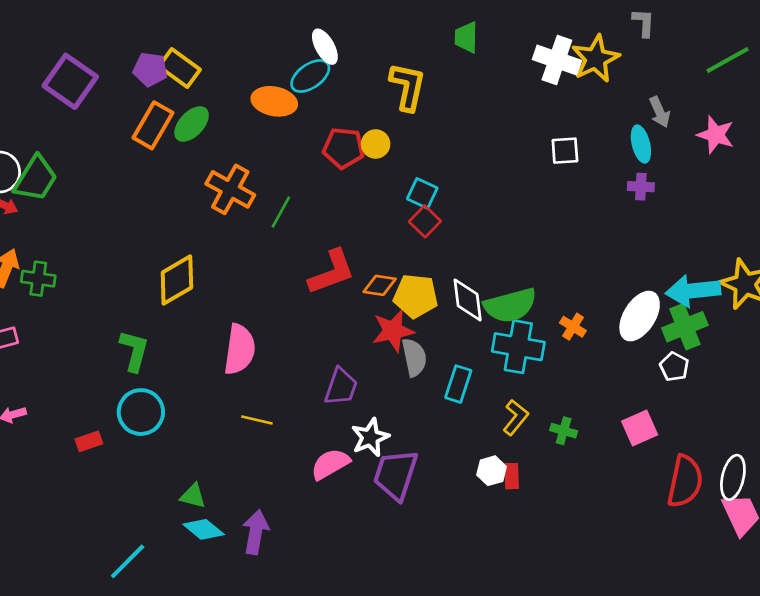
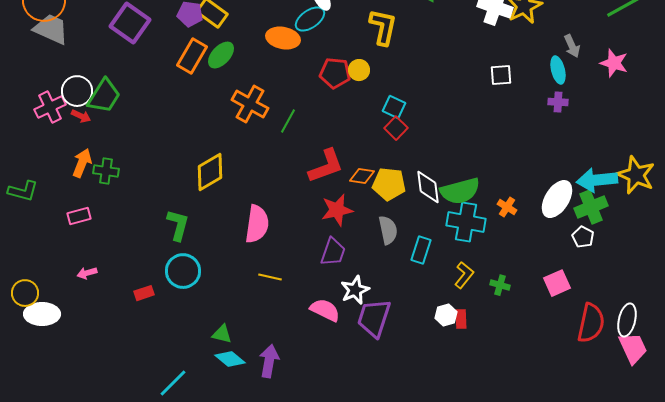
red star: (393, 331) -> (337, 210), moved
pink semicircle: (330, 464) -> (325, 310), turned 56

